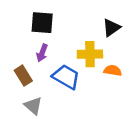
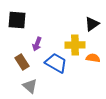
black square: (42, 23) -> (17, 20), moved

